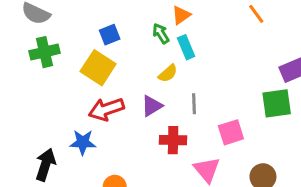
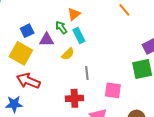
purple triangle: (152, 106) -> (47, 40), moved, turned 35
red arrow: (106, 109) -> (28, 81), turned 45
pink square: (231, 132) -> (113, 90), turned 30

